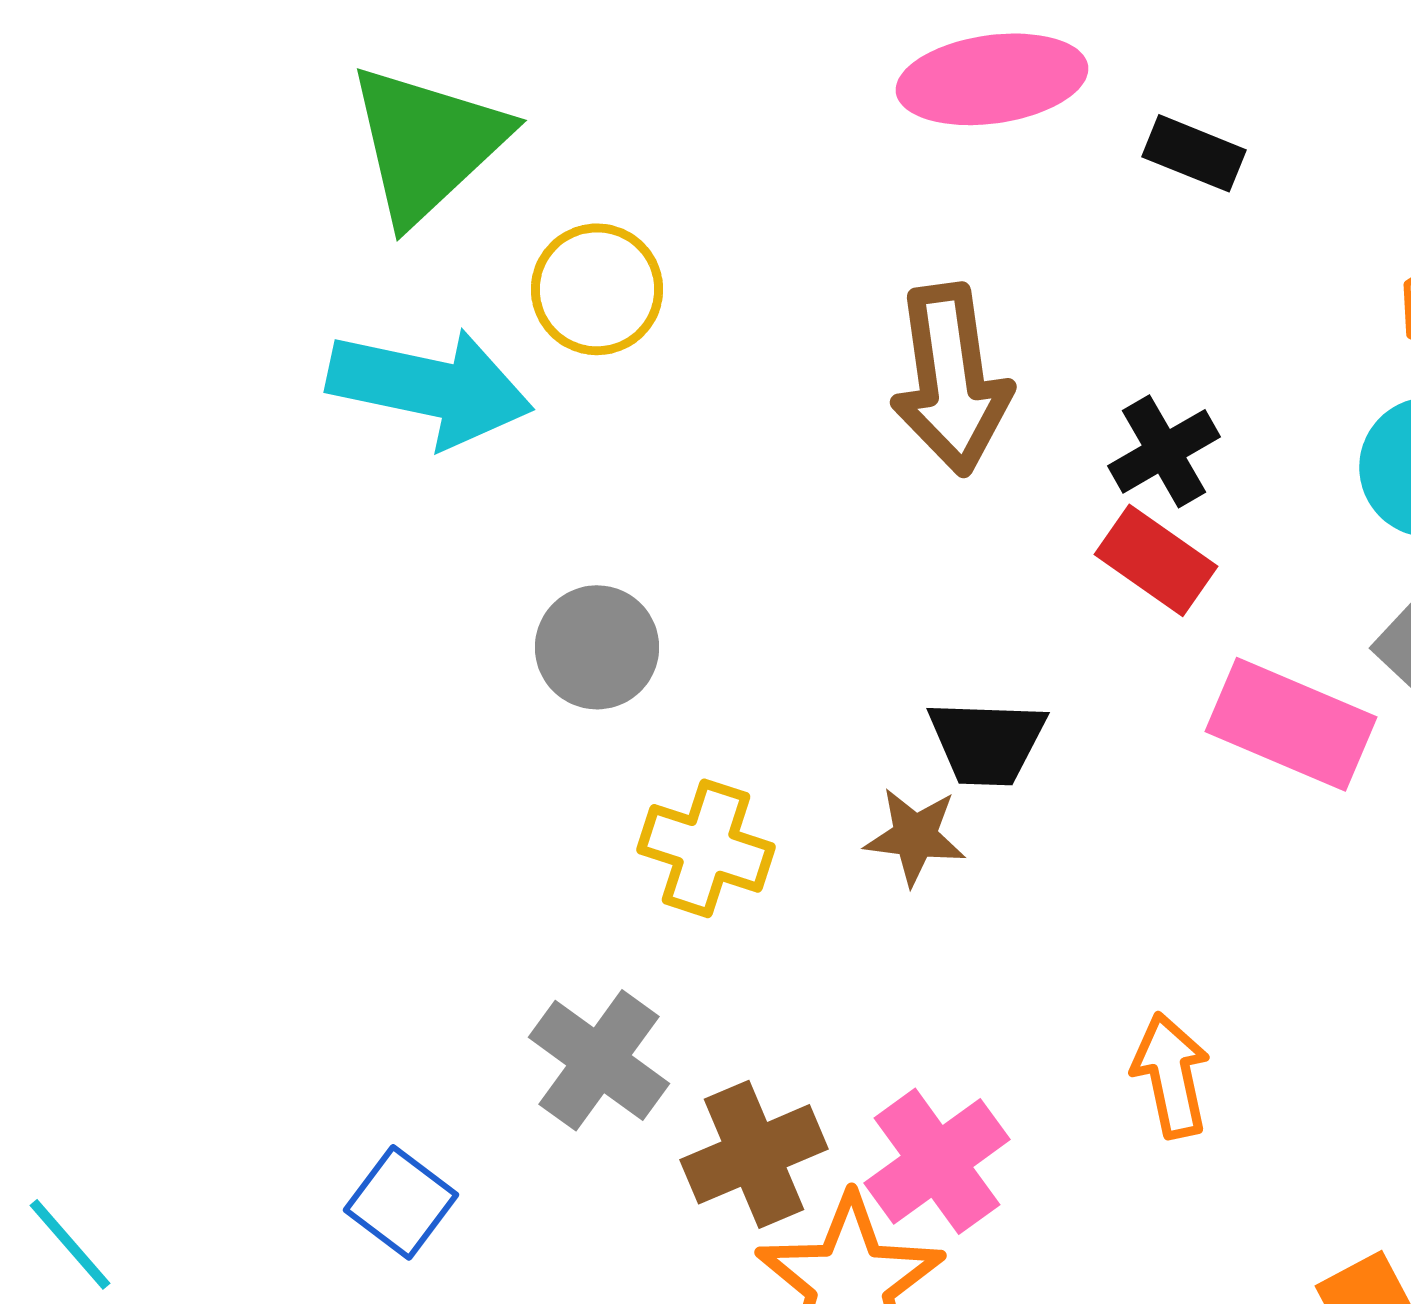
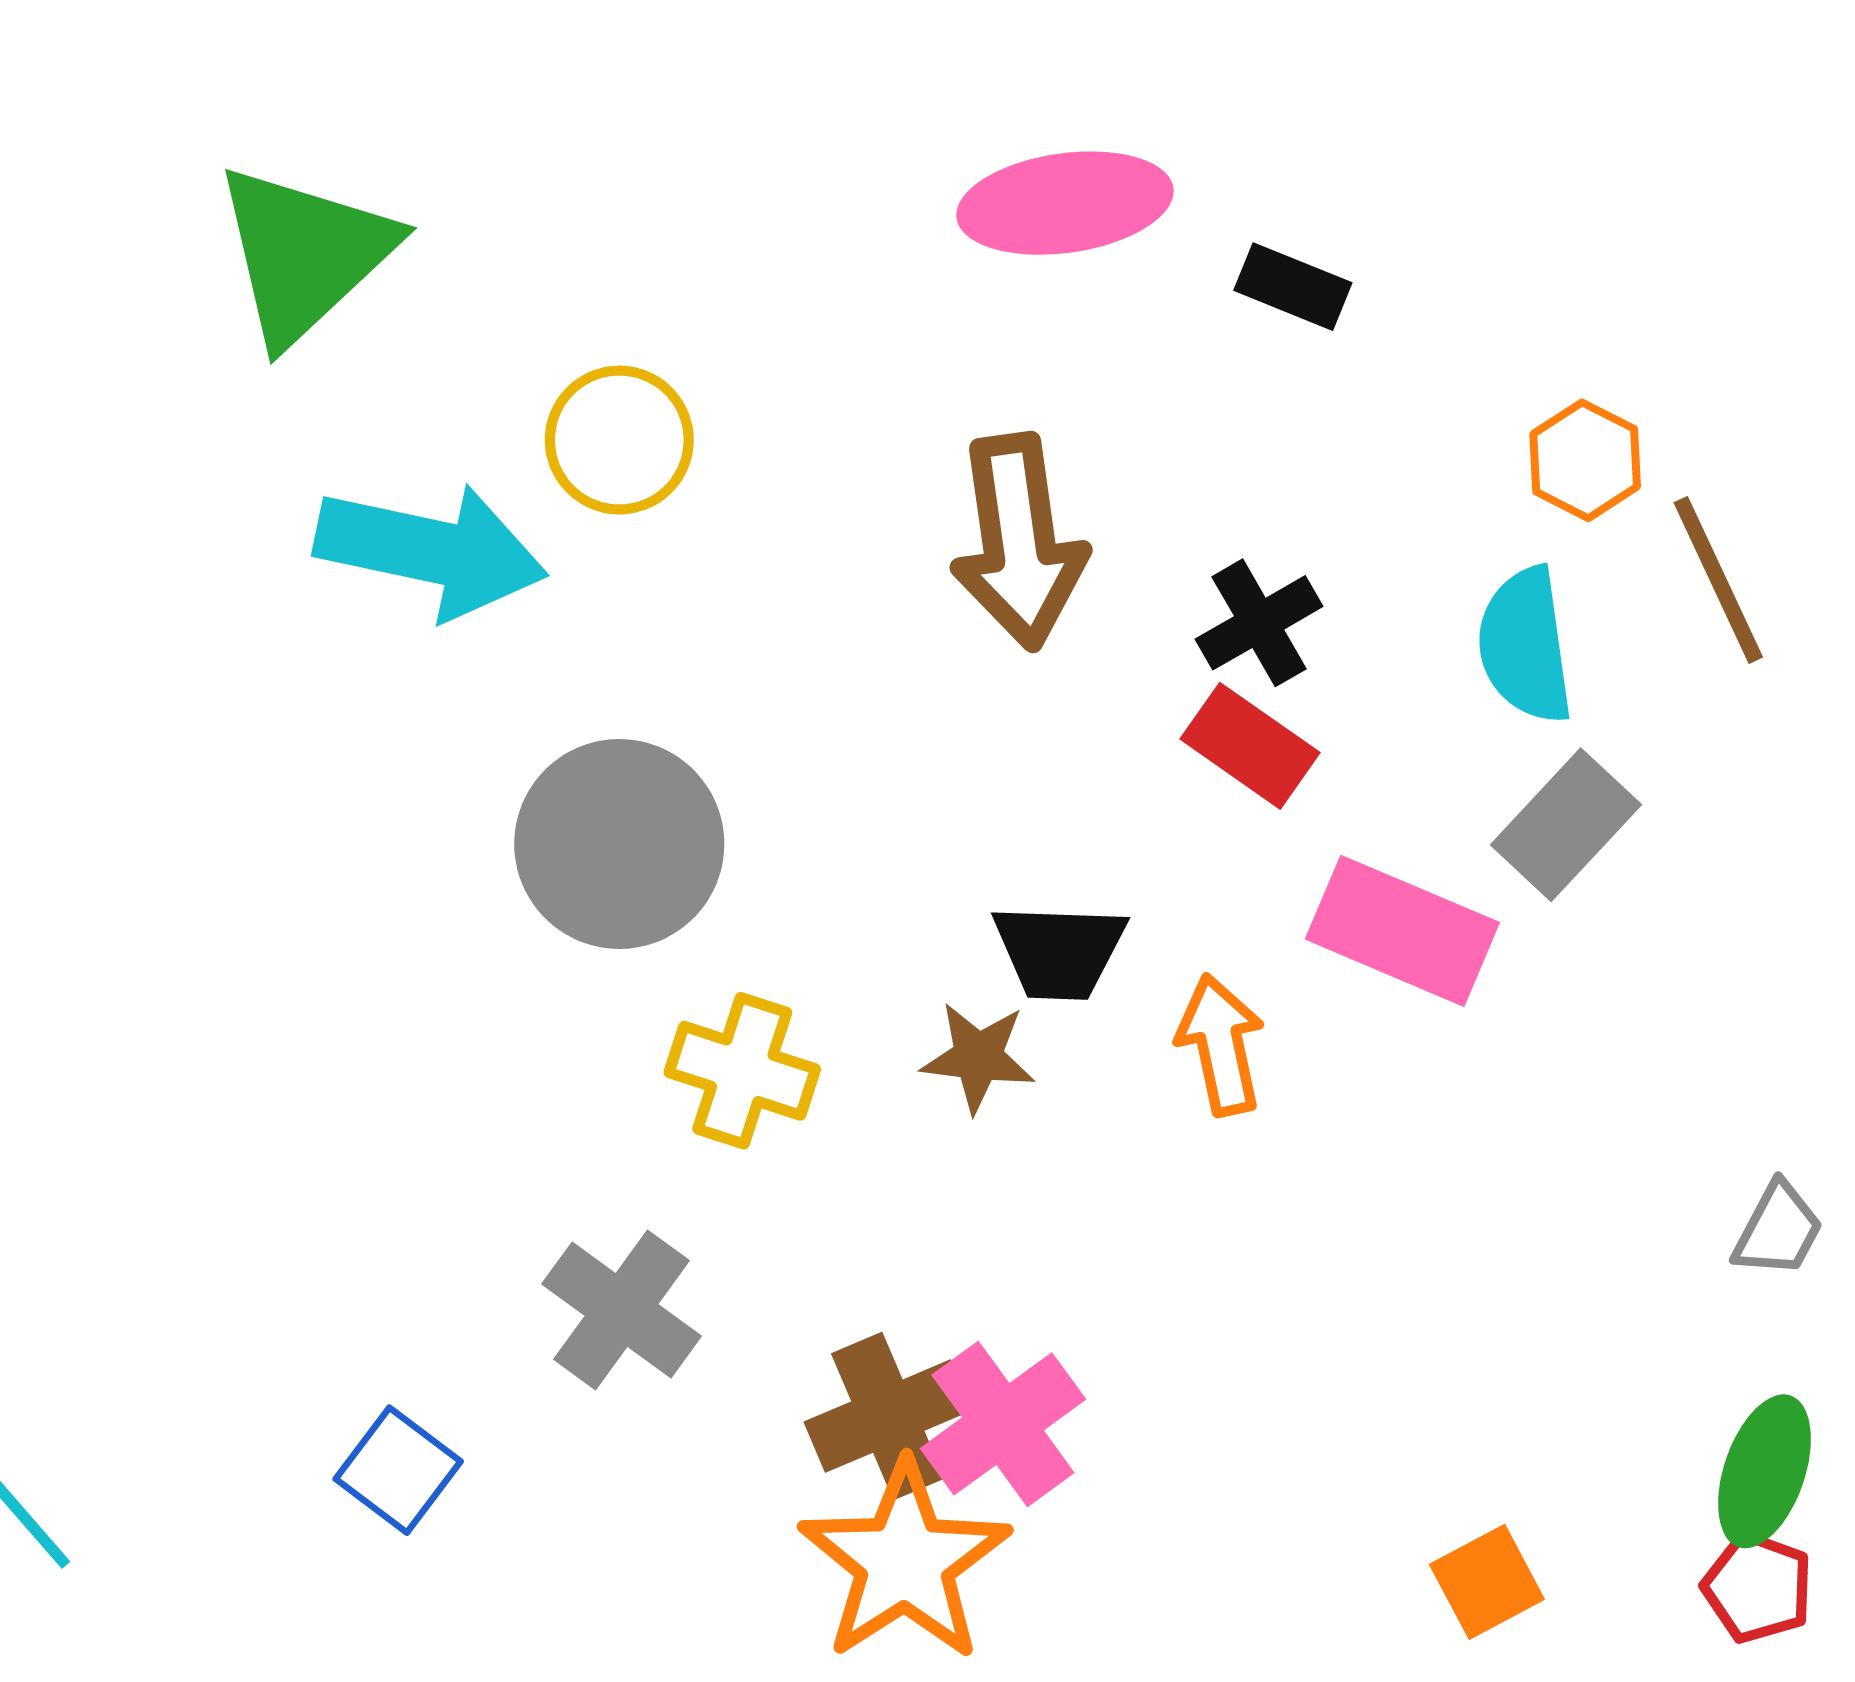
green triangle: (427, 143) -> (304, 254), moved
gray circle: (597, 647) -> (619, 844), size x1.5
orange arrow: (1171, 1075) -> (1221, 1045), moved
brown cross: (754, 1154) -> (888, 1416), moved

